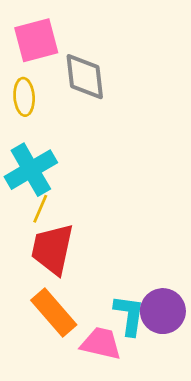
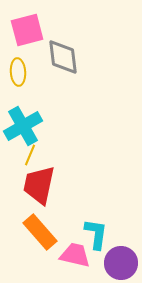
purple circle: (163, 311) -> (121, 263), moved

